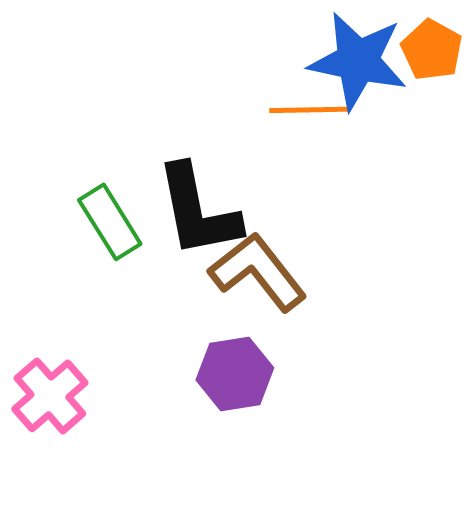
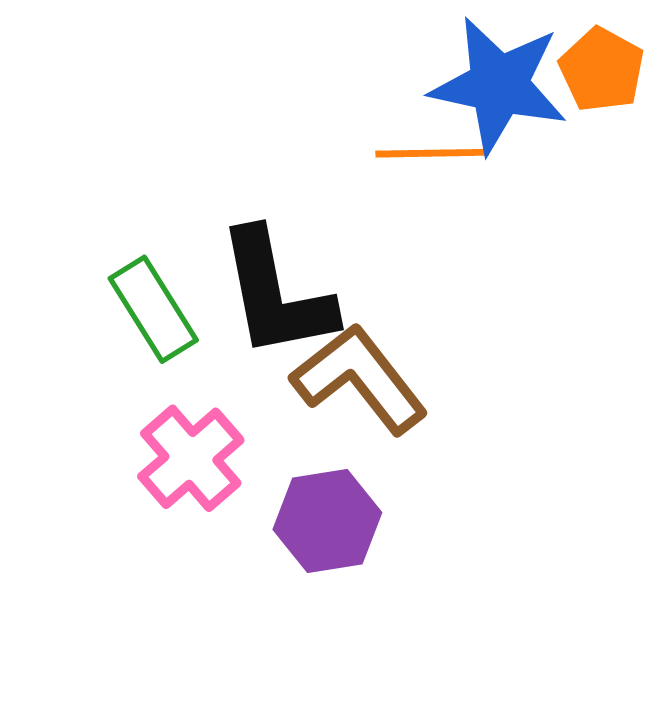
pink cross: (50, 396) -> (191, 458), moved

